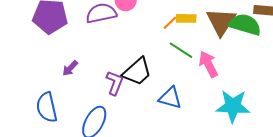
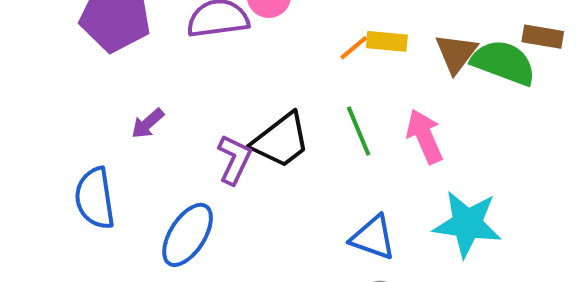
brown triangle: (221, 22) -> (456, 53), size x0.7
green line: (181, 50) -> (359, 131), moved, turned 30
blue triangle: (170, 98) -> (373, 238), moved

